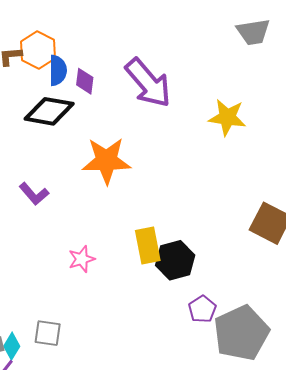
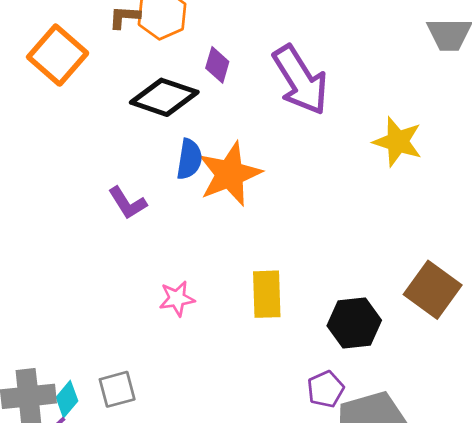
blue semicircle: (58, 70) -> (189, 159), moved
orange star: (106, 161) -> (230, 174), turned -30
black hexagon: (175, 260) -> (354, 323), moved
gray square: (48, 333) -> (117, 389), turned -32

